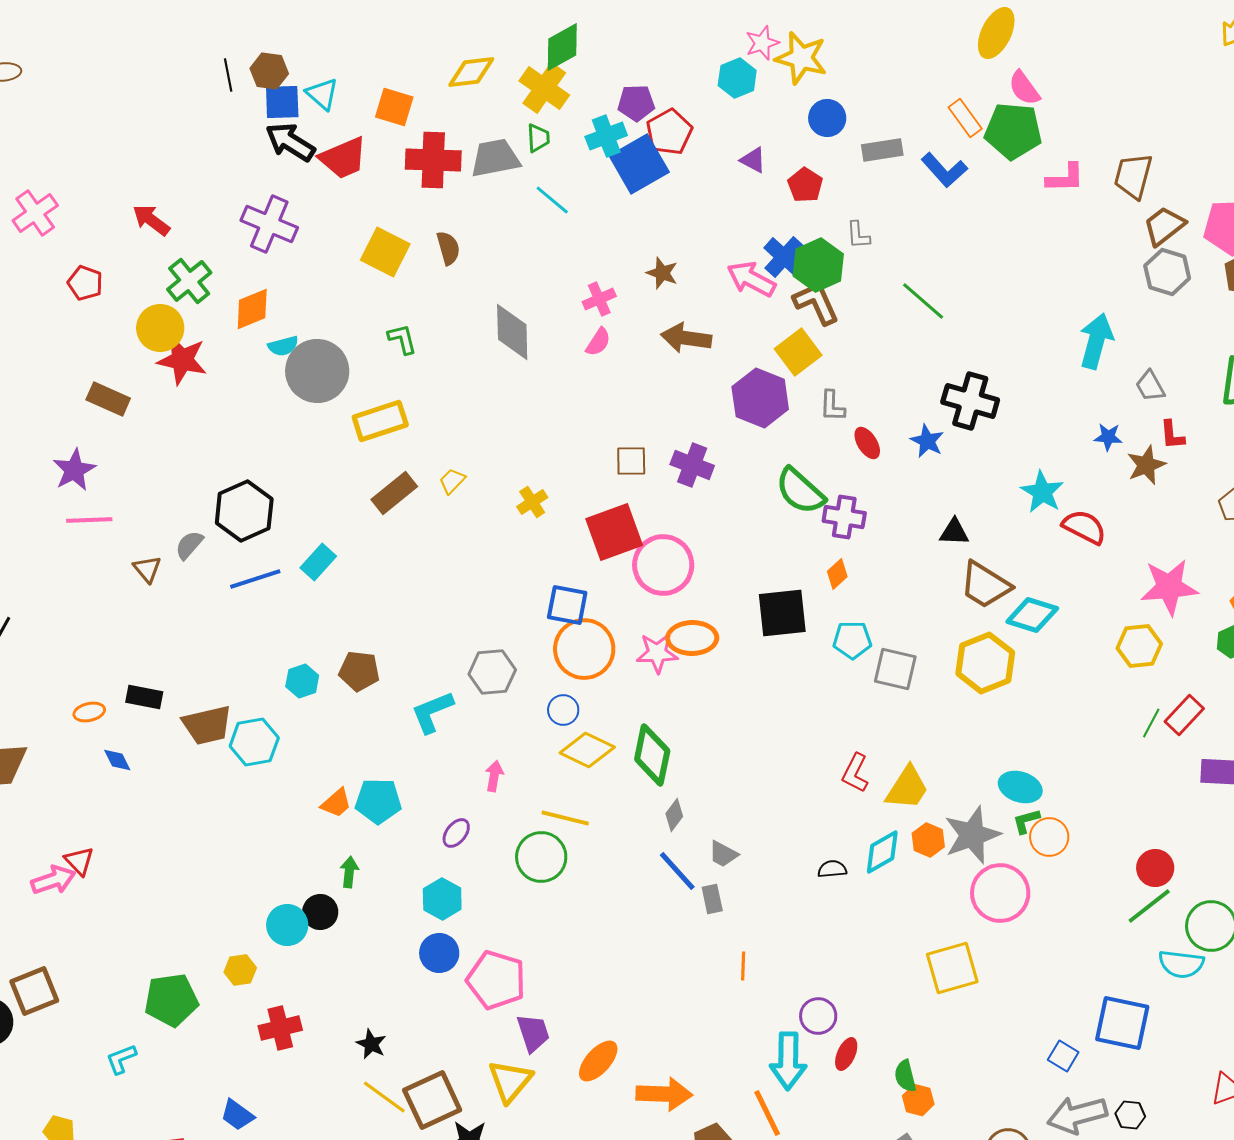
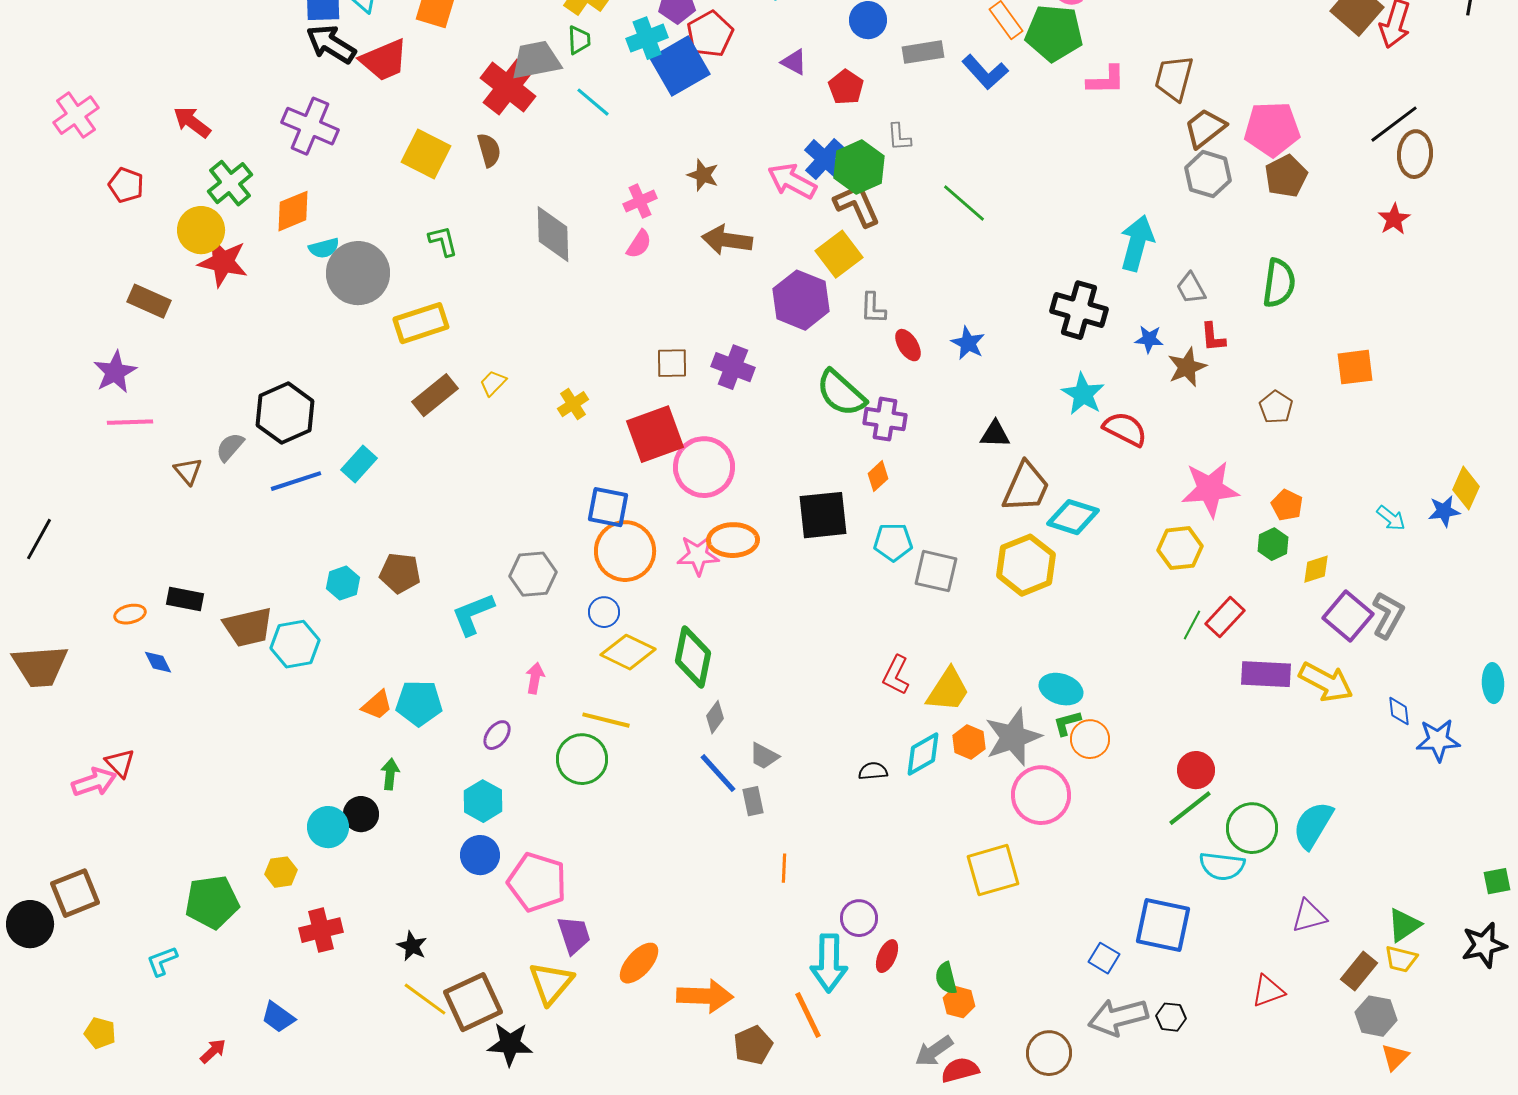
red cross: (433, 160) -> (508, 87), moved, turned 36
black cross: (970, 401) -> (1079, 310), moved
brown trapezoid: (985, 585) -> (1026, 487), turned -98

